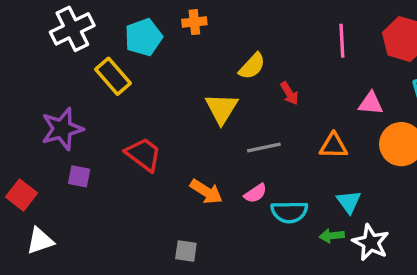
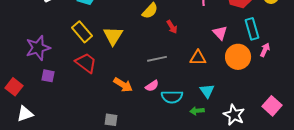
yellow rectangle: (113, 76) -> (82, 32), moved
pink triangle: (371, 103) -> (220, 33), turned 42
yellow triangle: (222, 109) -> (113, 36), moved
white star: (371, 242) -> (234, 115), moved

